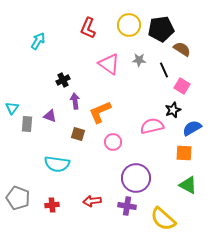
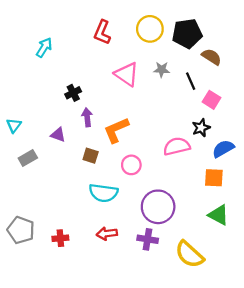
gray rectangle: (27, 124) -> (28, 158), moved, turned 56
cyan semicircle: (57, 164) -> (103, 193), moved

